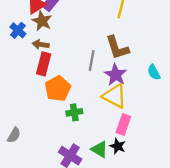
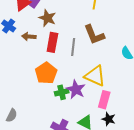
brown star: (42, 21) -> (47, 18), moved
red rectangle: (44, 64) -> (52, 42), moved
purple star: (116, 75) -> (76, 89), moved
black star: (118, 146) -> (109, 119), moved

